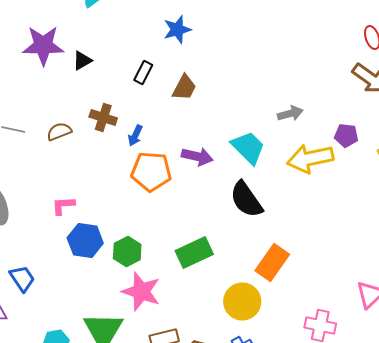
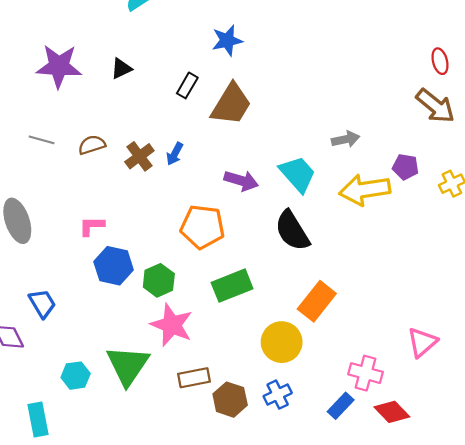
purple star: (43, 46) -> (59, 66), moved
brown trapezoid: (184, 88) -> (231, 104), size x1.5
brown cross: (103, 118) -> (139, 156), moved, turned 32
orange pentagon: (151, 172) -> (202, 227), moved

